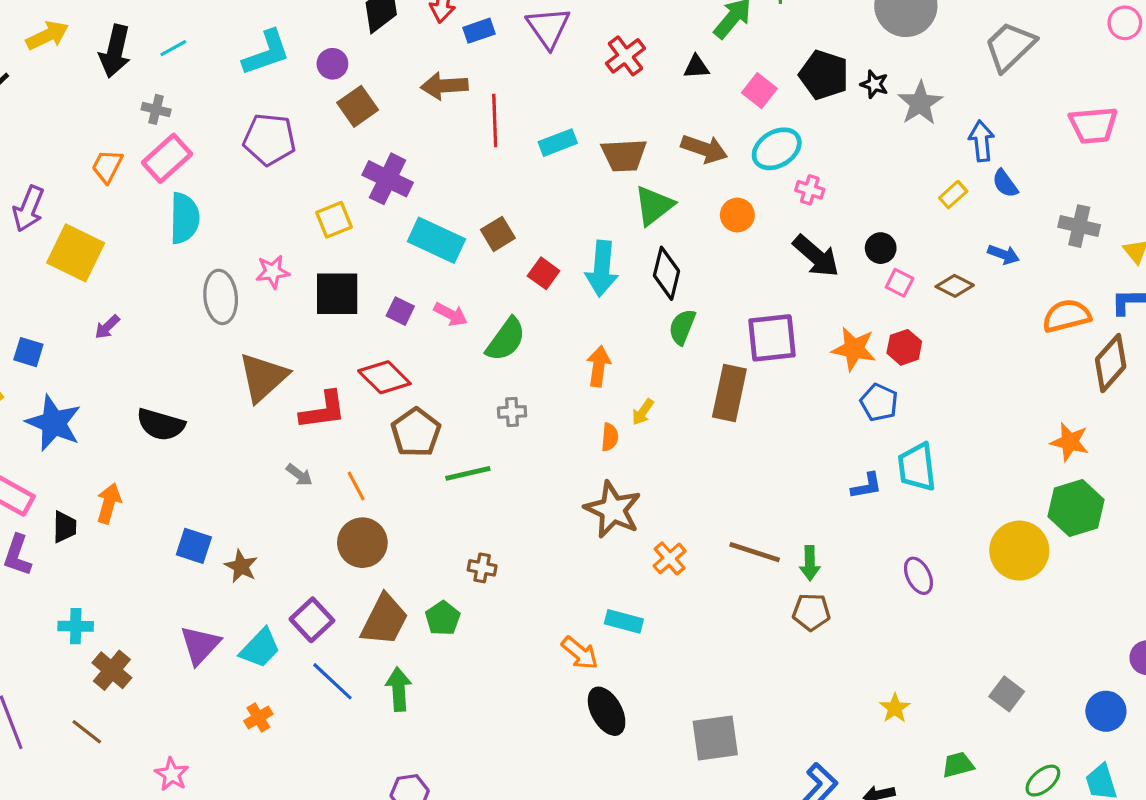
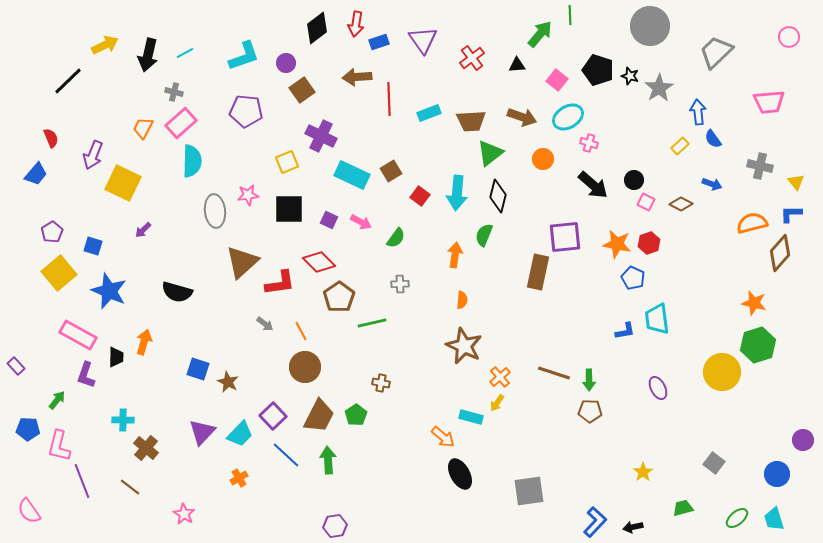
green semicircle: (682, 327) -> (484, 235), moved
green semicircle: (506, 339) -> (396, 238), size x0.7
yellow arrow: (643, 412) -> (497, 403), moved

